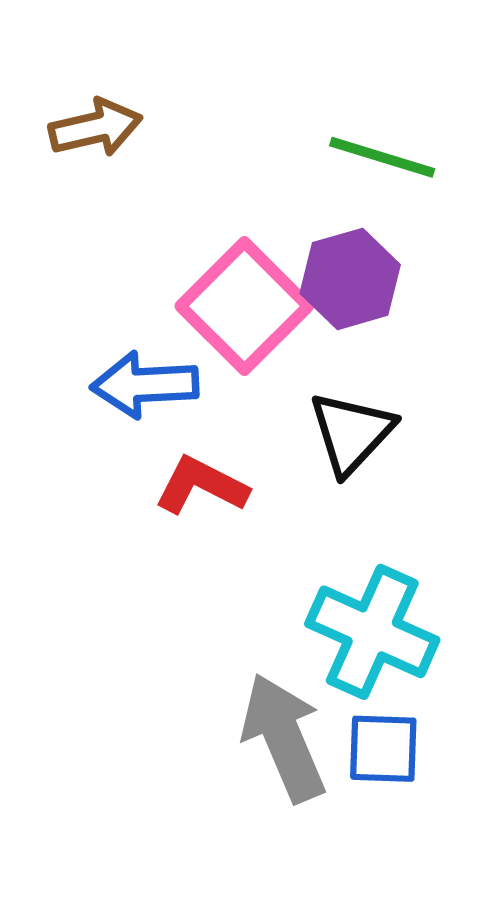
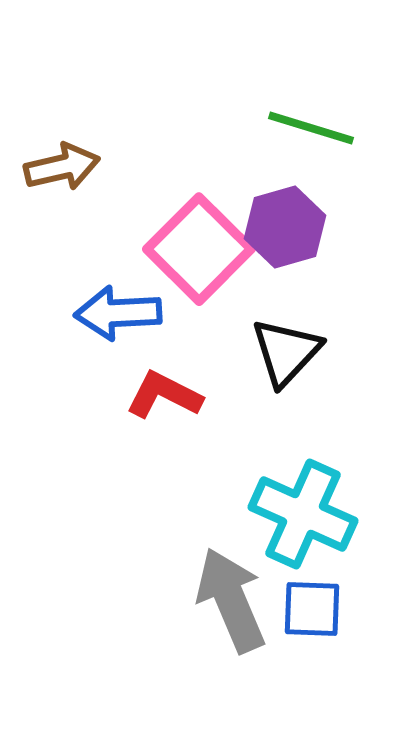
brown arrow: (96, 128) -> (62, 167), moved

